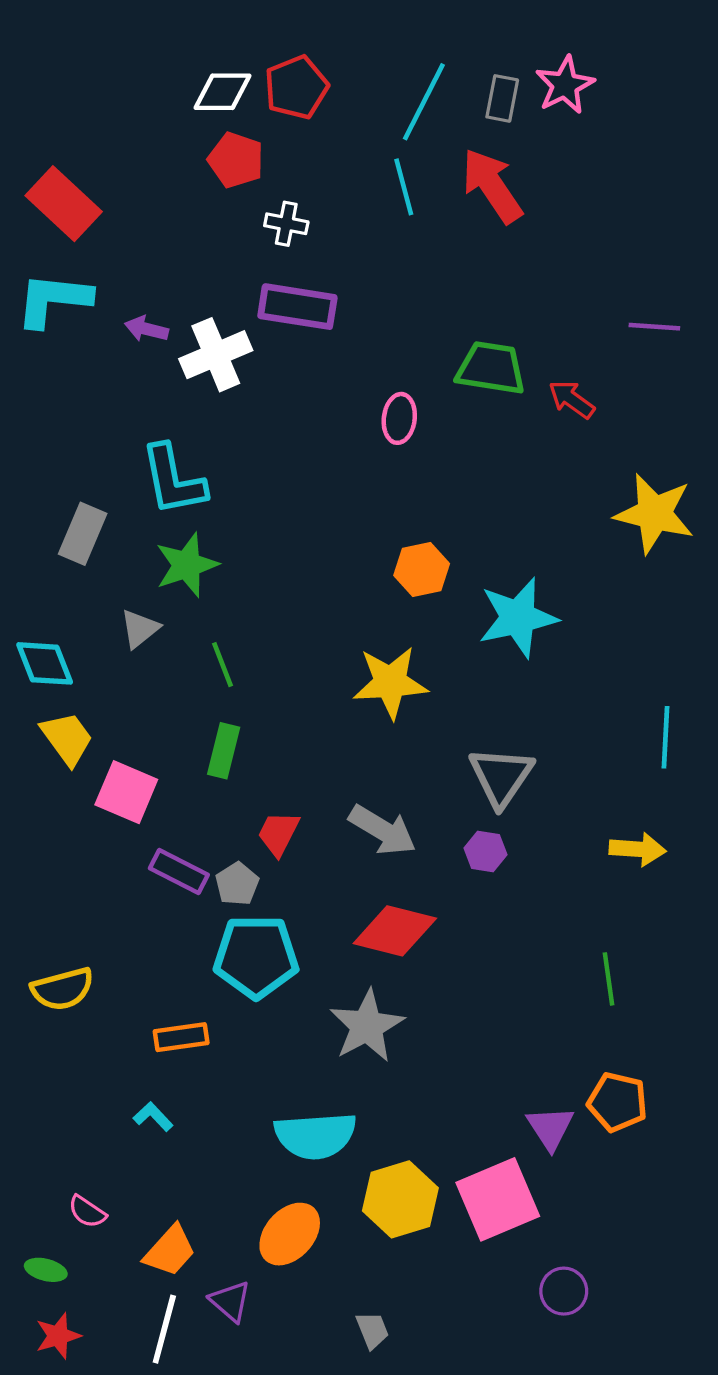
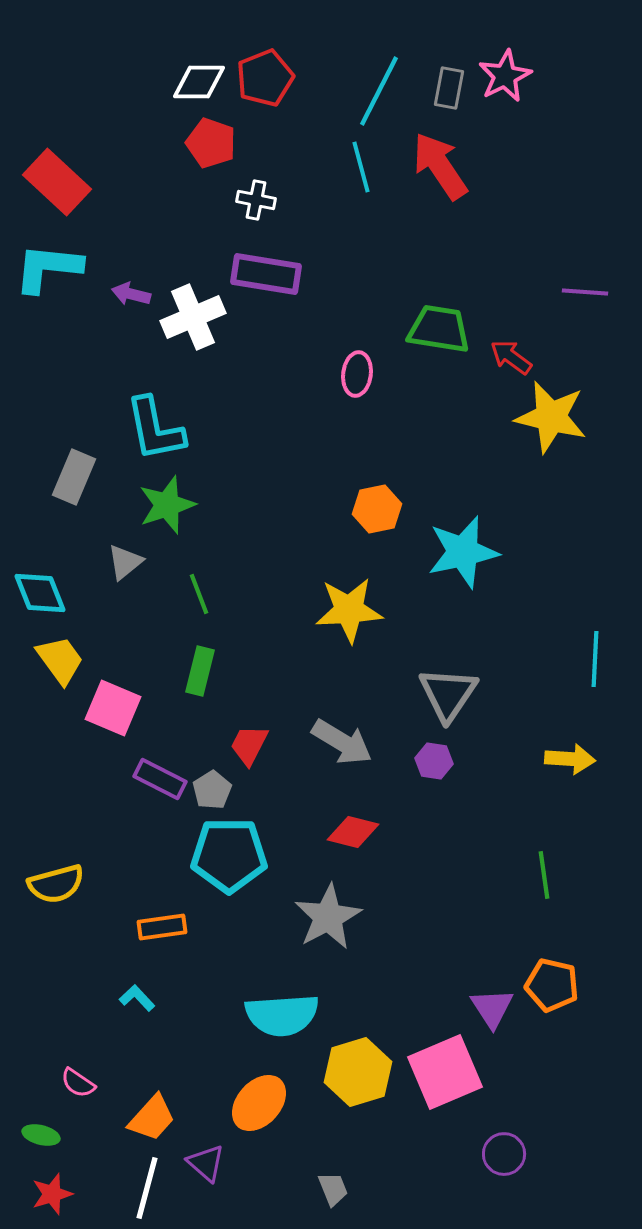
yellow star: (654, 514) -> (551, 417), moved
red diamond: (395, 931) -> (353, 832), size x0.7

